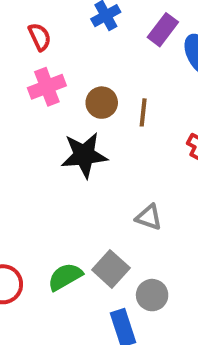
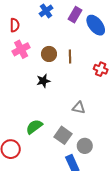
red semicircle: (40, 37) -> (15, 25), turned 32
black star: (84, 155) -> (43, 81), size x0.6
green semicircle: (65, 277) -> (34, 127), moved

